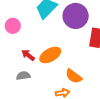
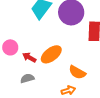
pink circle: (13, 26) -> (10, 47), moved

